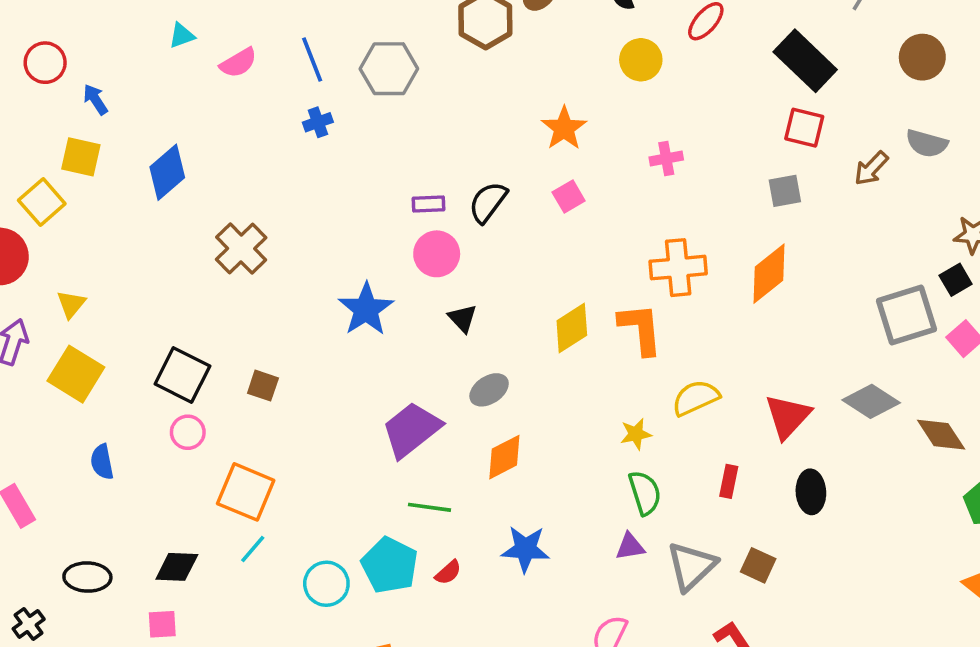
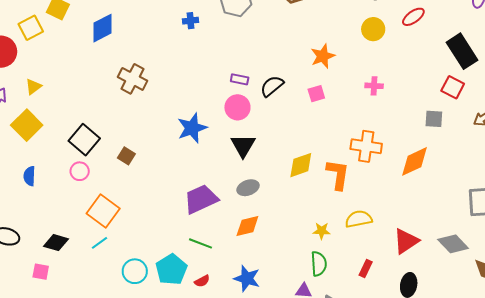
brown cross: (241, 249) -> (132, 79), turned -32
black triangle: (463, 318) -> (243, 146), size x1.5

